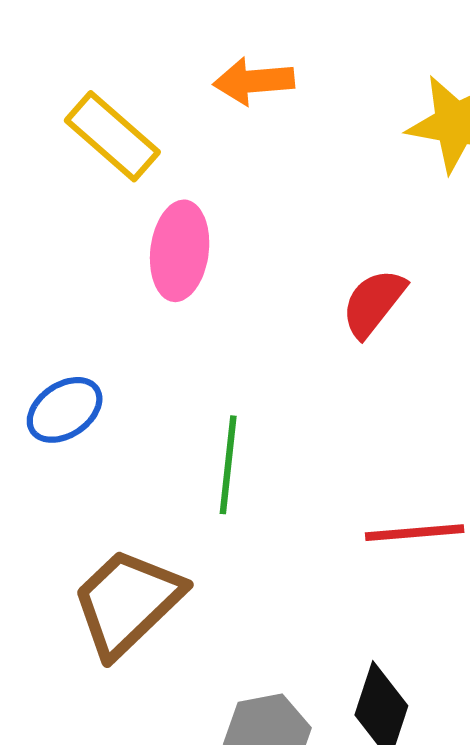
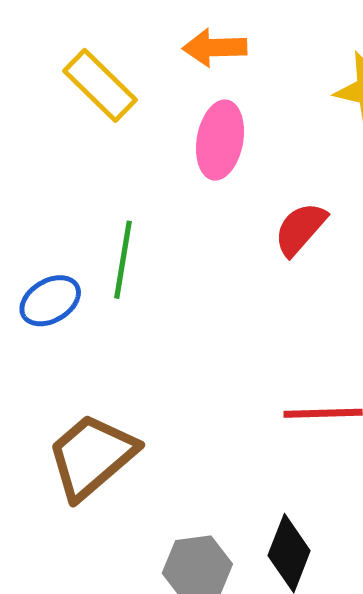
pink ellipse: (180, 251) -> (220, 140), moved
green line: (228, 465) -> (123, 260), moved

